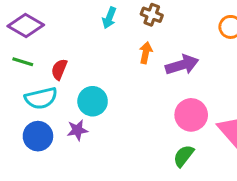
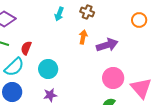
cyan semicircle: (41, 98) -> (14, 67), turned -30
purple star: (77, 130) -> (50, 95), moved

